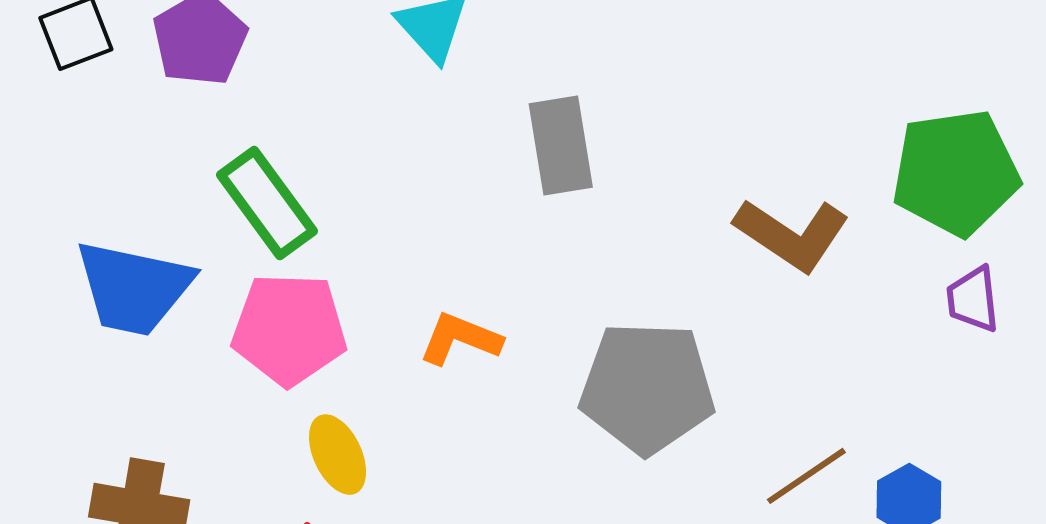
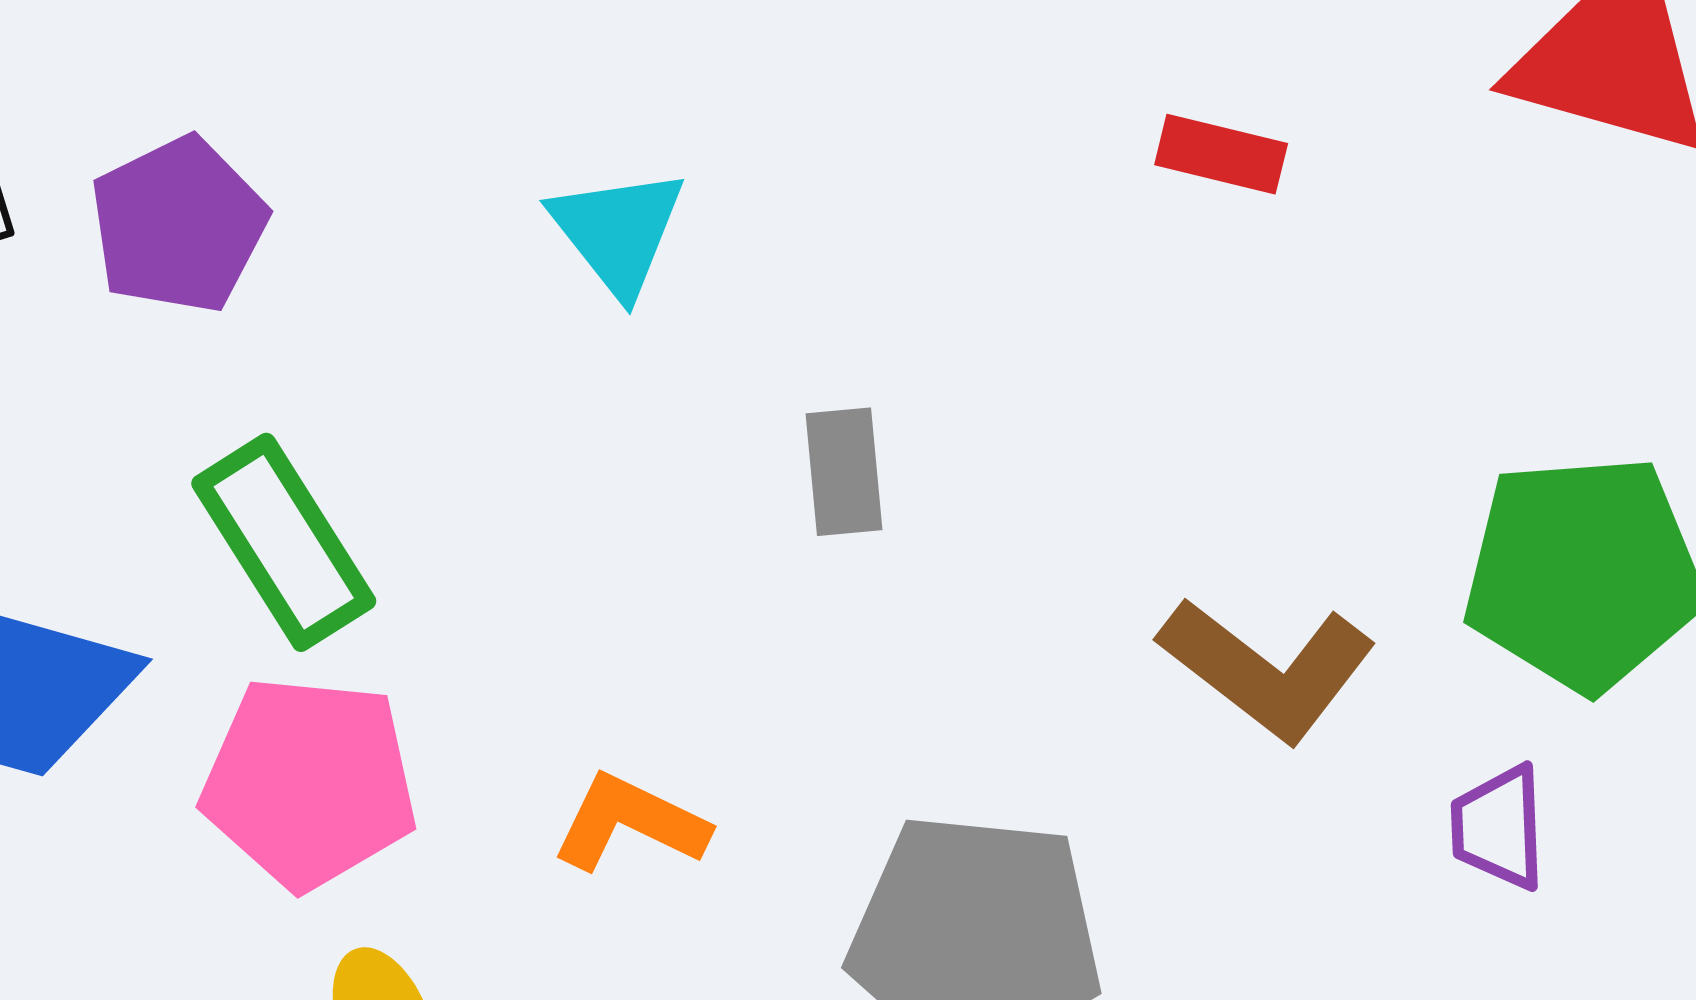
gray rectangle: (561, 146) -> (844, 472), size x0.7
purple trapezoid: (973, 299) -> (1499, 827), moved

